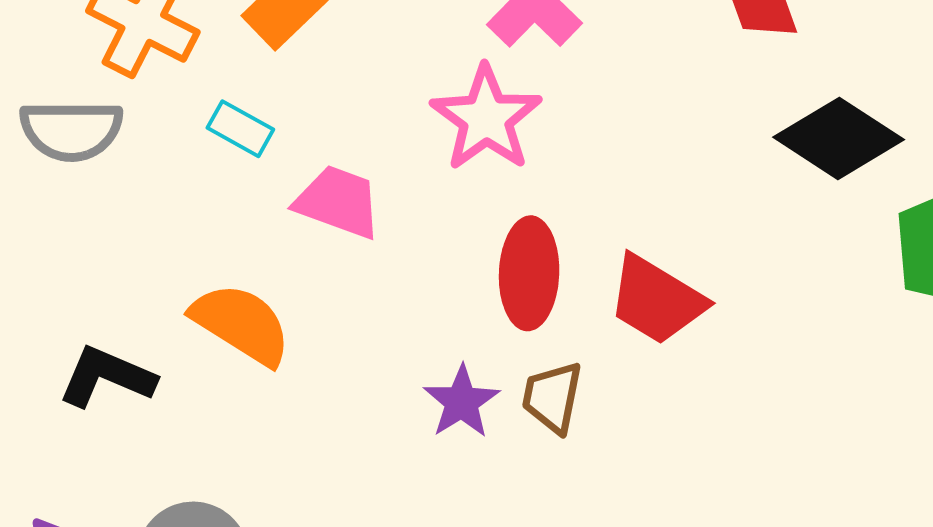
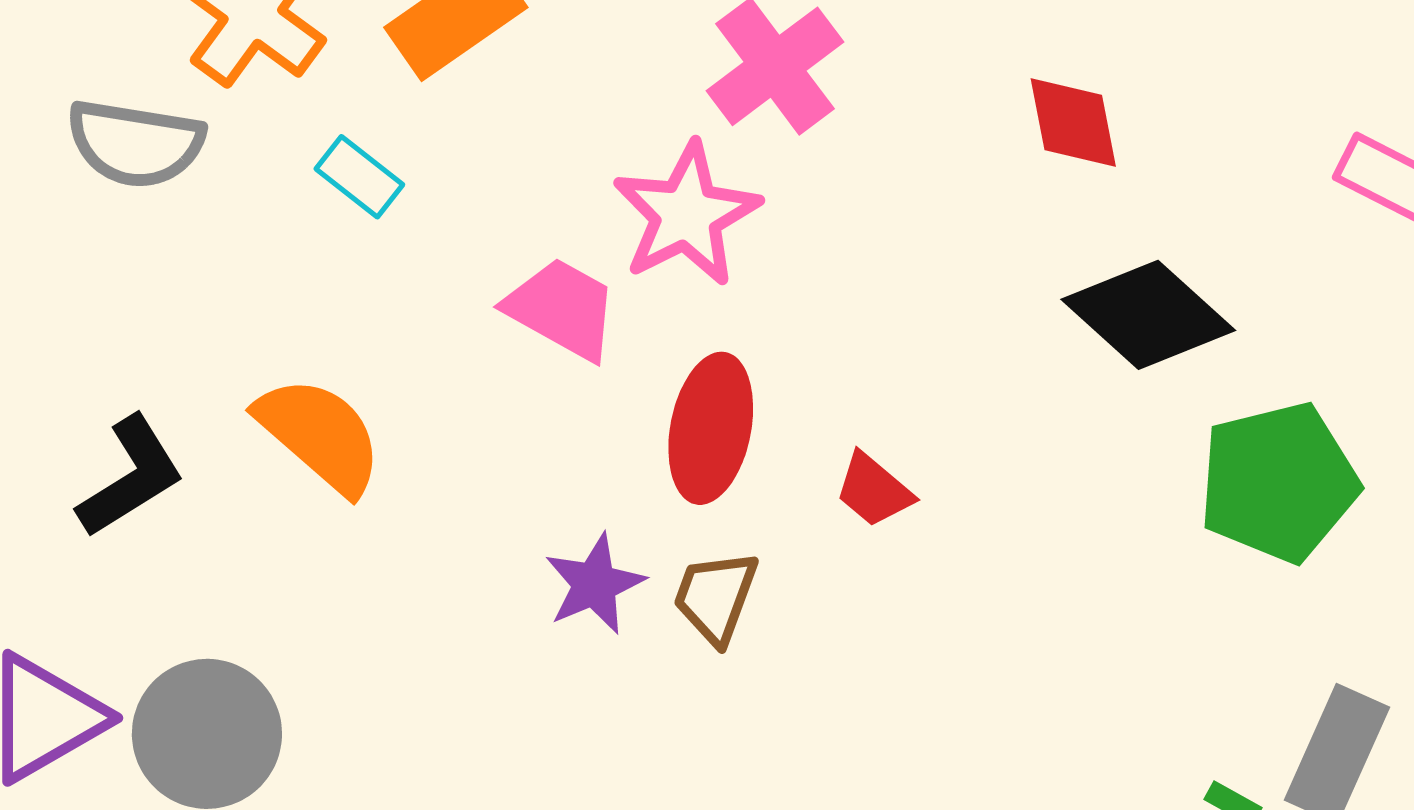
pink trapezoid: (338, 202) -> (562, 309), moved
red trapezoid: (657, 300) -> (874, 490), size x0.6
black L-shape: (107, 377) -> (131, 477), turned 116

